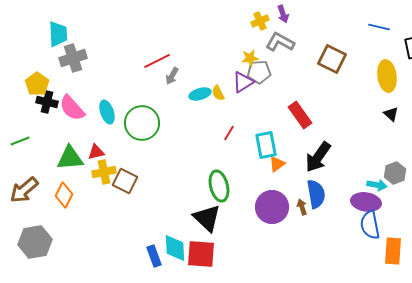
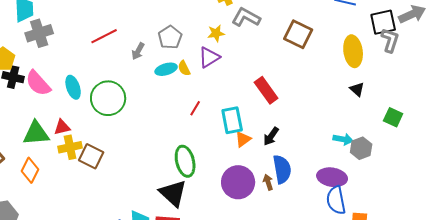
red line: (157, 61) -> (104, 36), moved
gray pentagon: (259, 72) -> (170, 37), moved, turned -30
black arrow: (318, 157) -> (271, 136), moved, size x0.6
cyan arrow: (377, 185) -> (343, 139), moved

